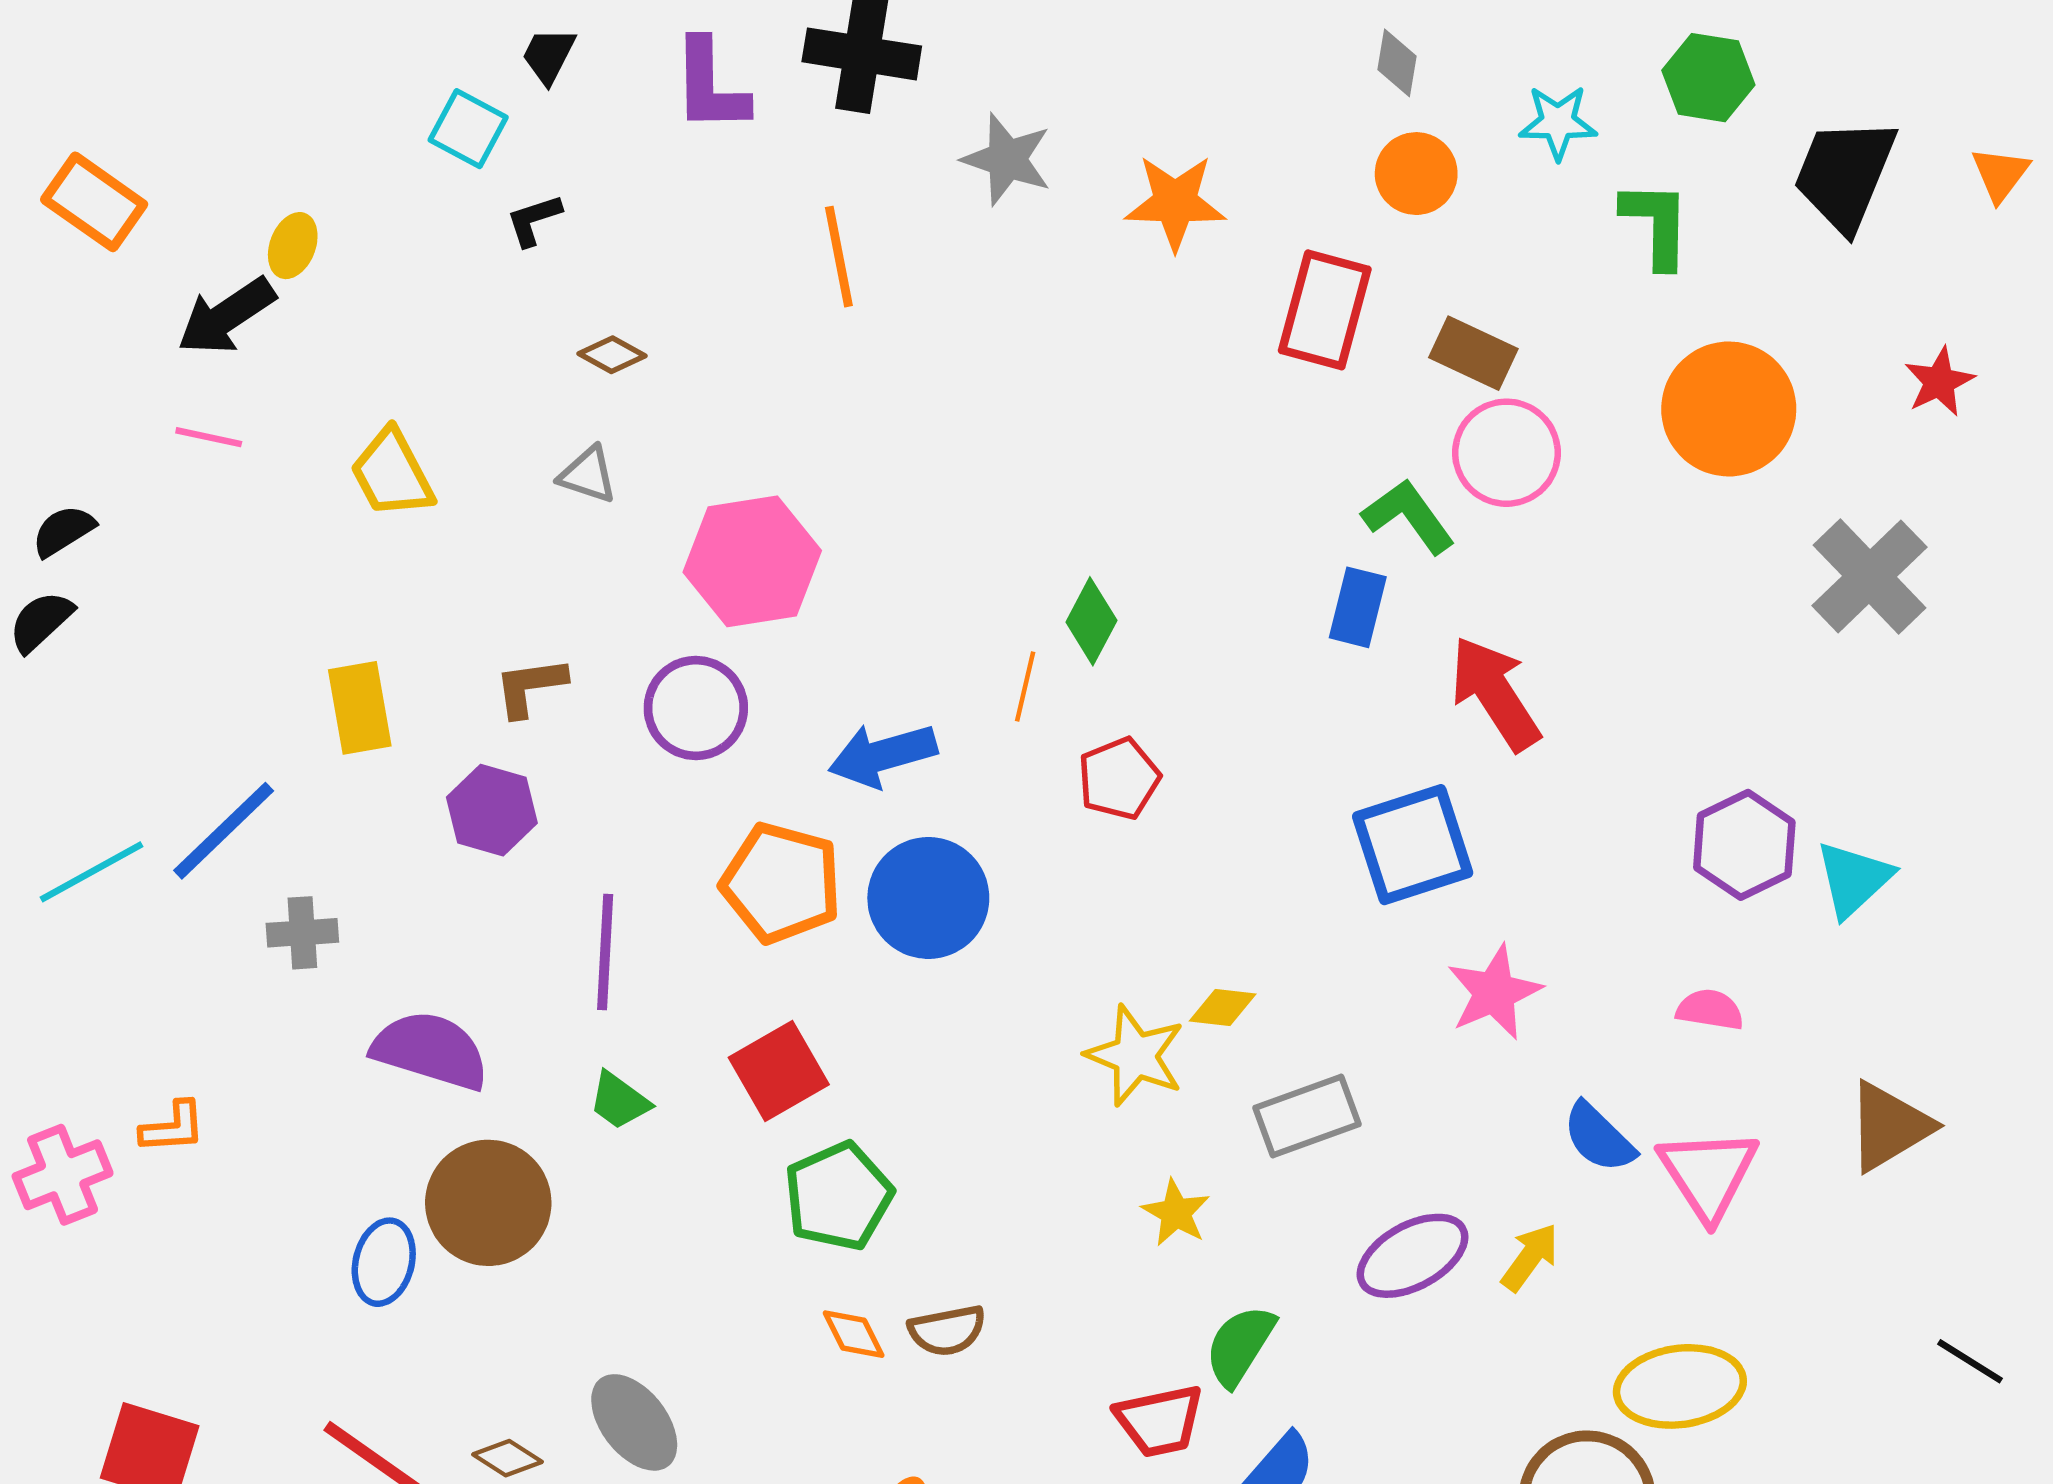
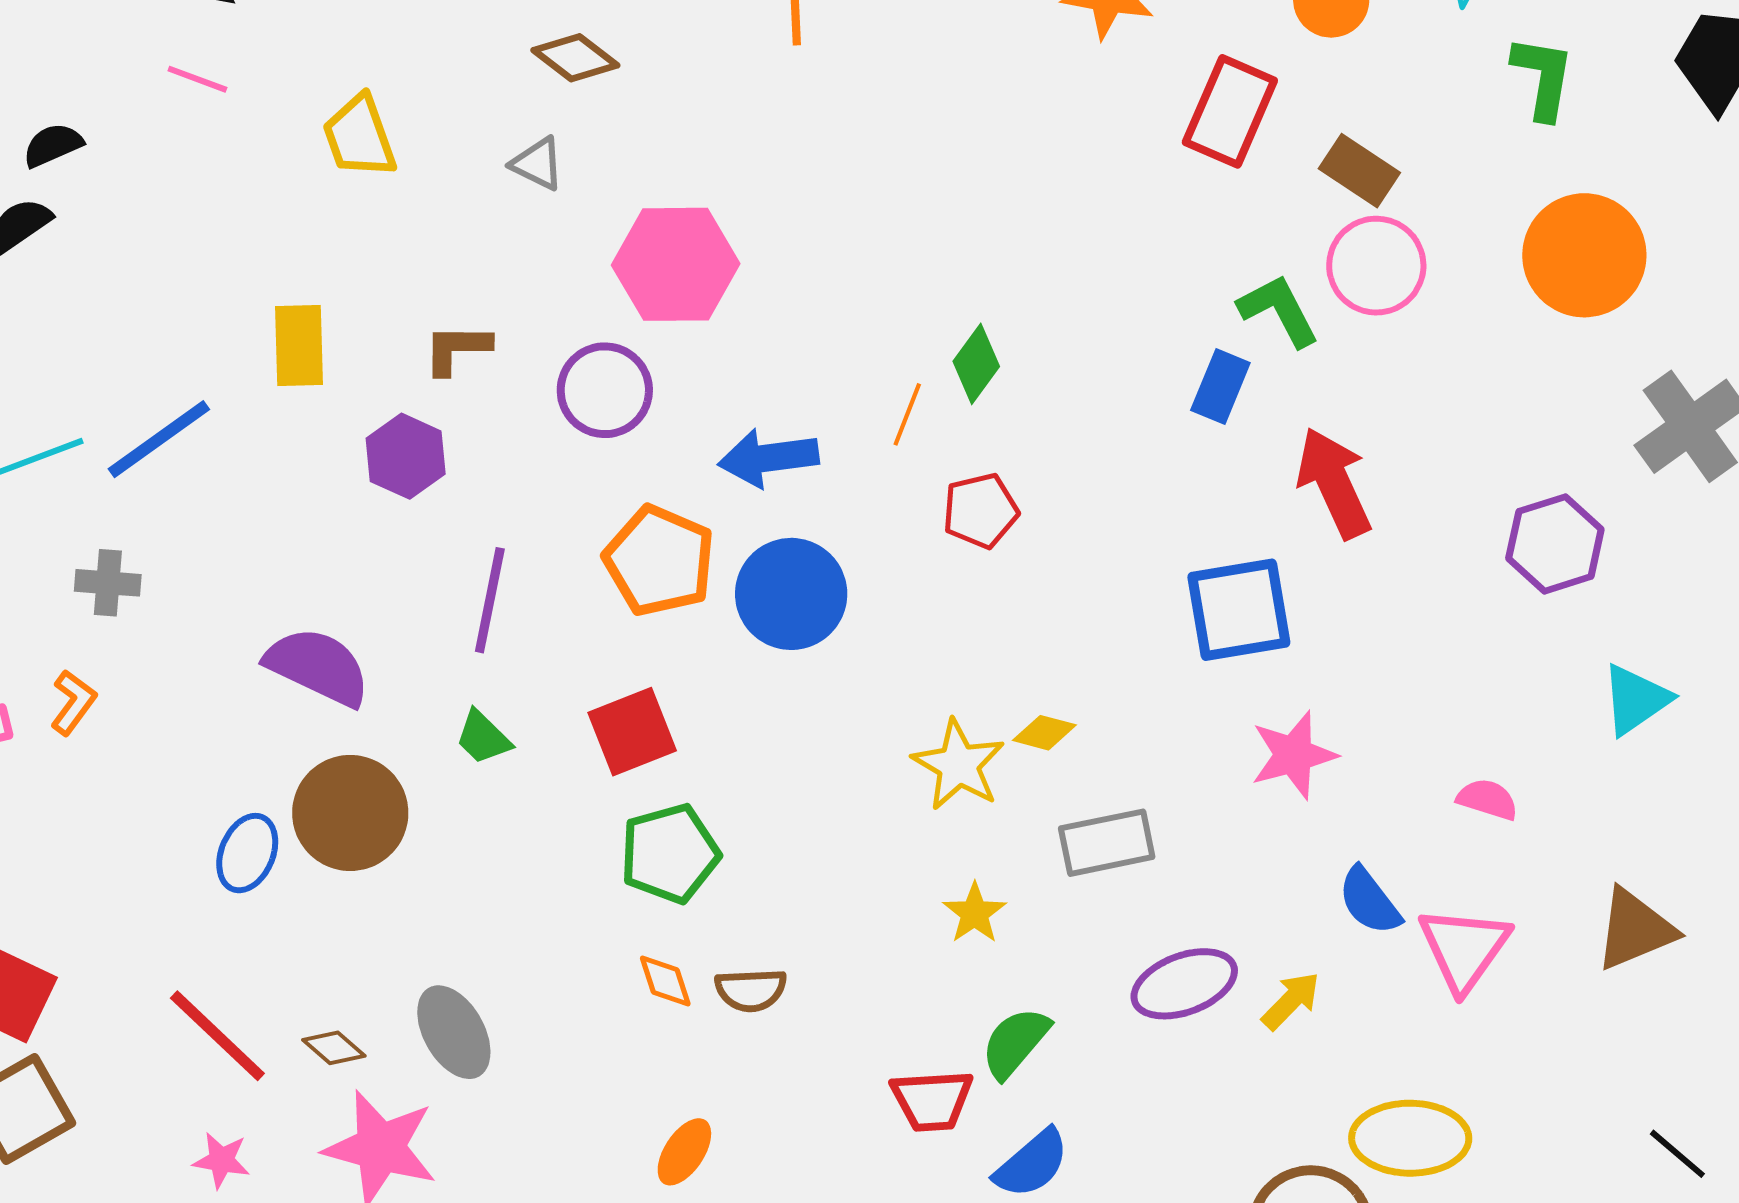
brown diamond: (612, 355) -> (575, 58), size x1.4
purple hexagon: (1744, 845) -> (1555, 544), moved
gray cross: (302, 933) -> (108, 583), moved
orange L-shape: (173, 1127) -> (73, 702), turned -58

